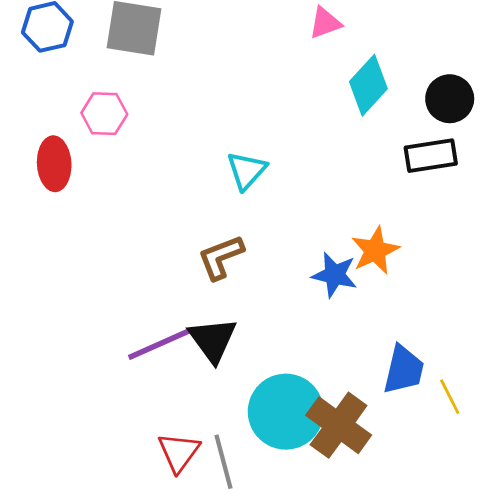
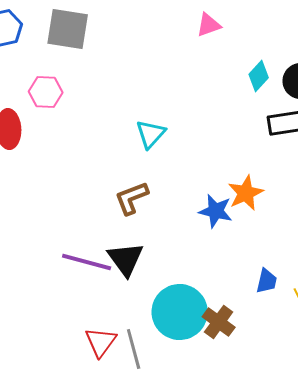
cyan diamond: (368, 85) -> (259, 76), moved, size x0.7
purple line: (160, 344) -> (87, 262), turned 39
blue trapezoid: (404, 370) -> (267, 281), size x0.7
brown cross: (339, 425) -> (219, 322), size x0.7

